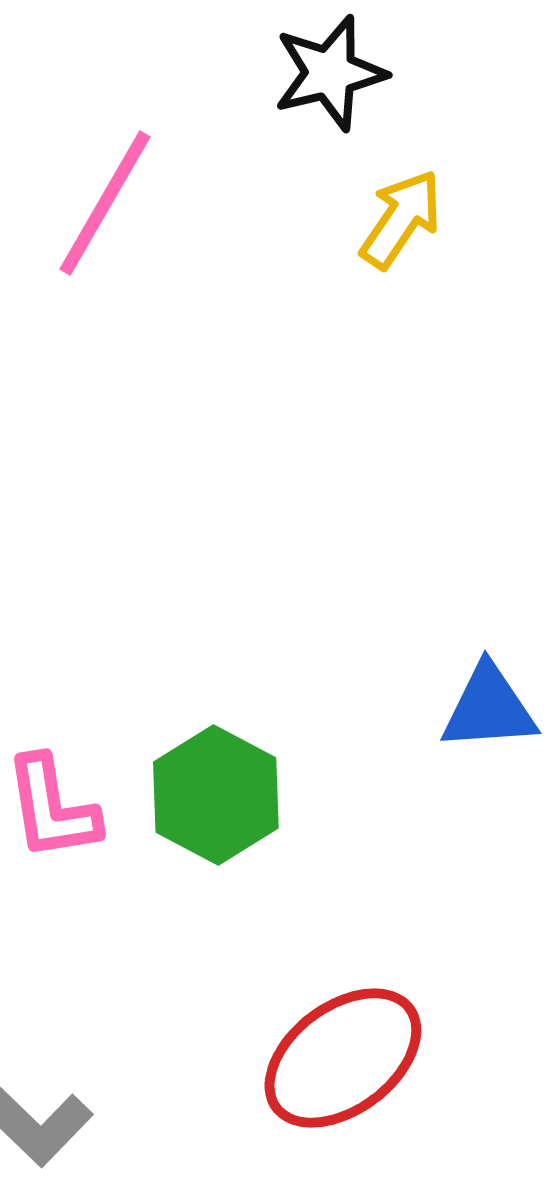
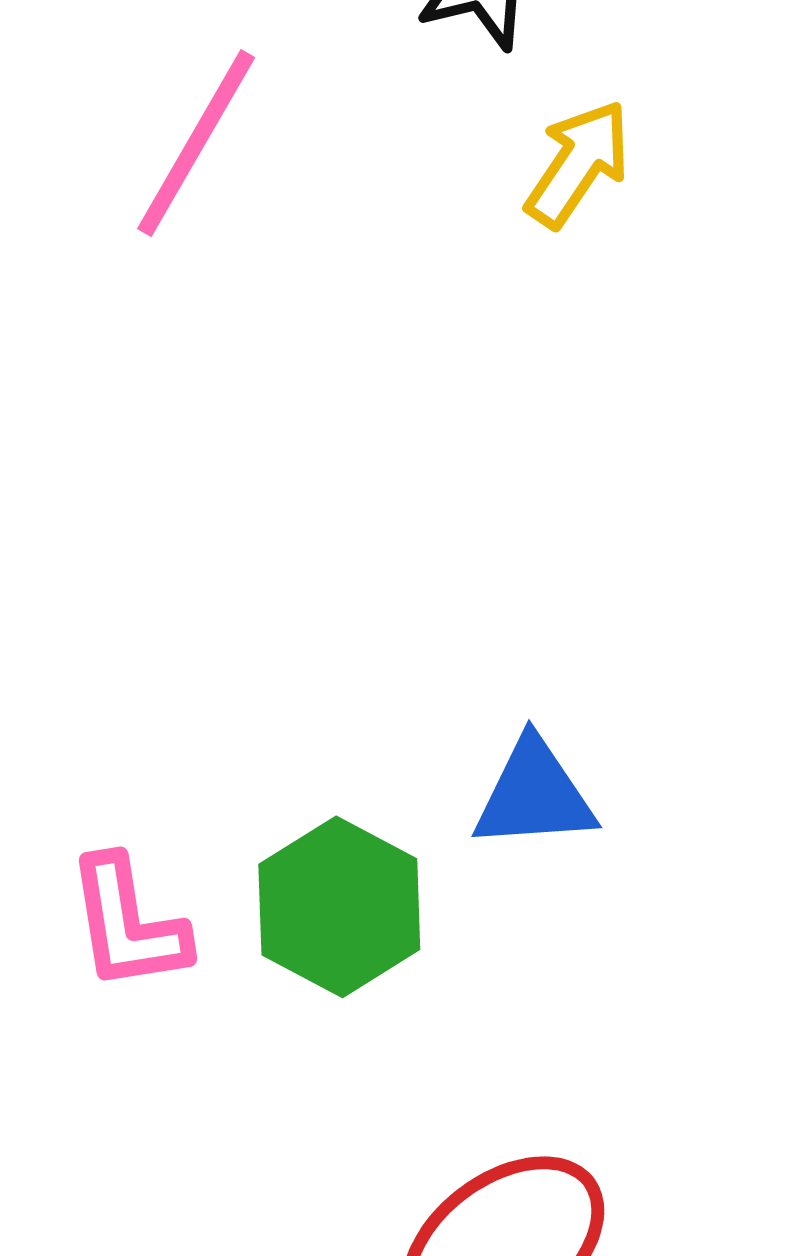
blue triangle: (489, 708) -> (534, 795), moved

